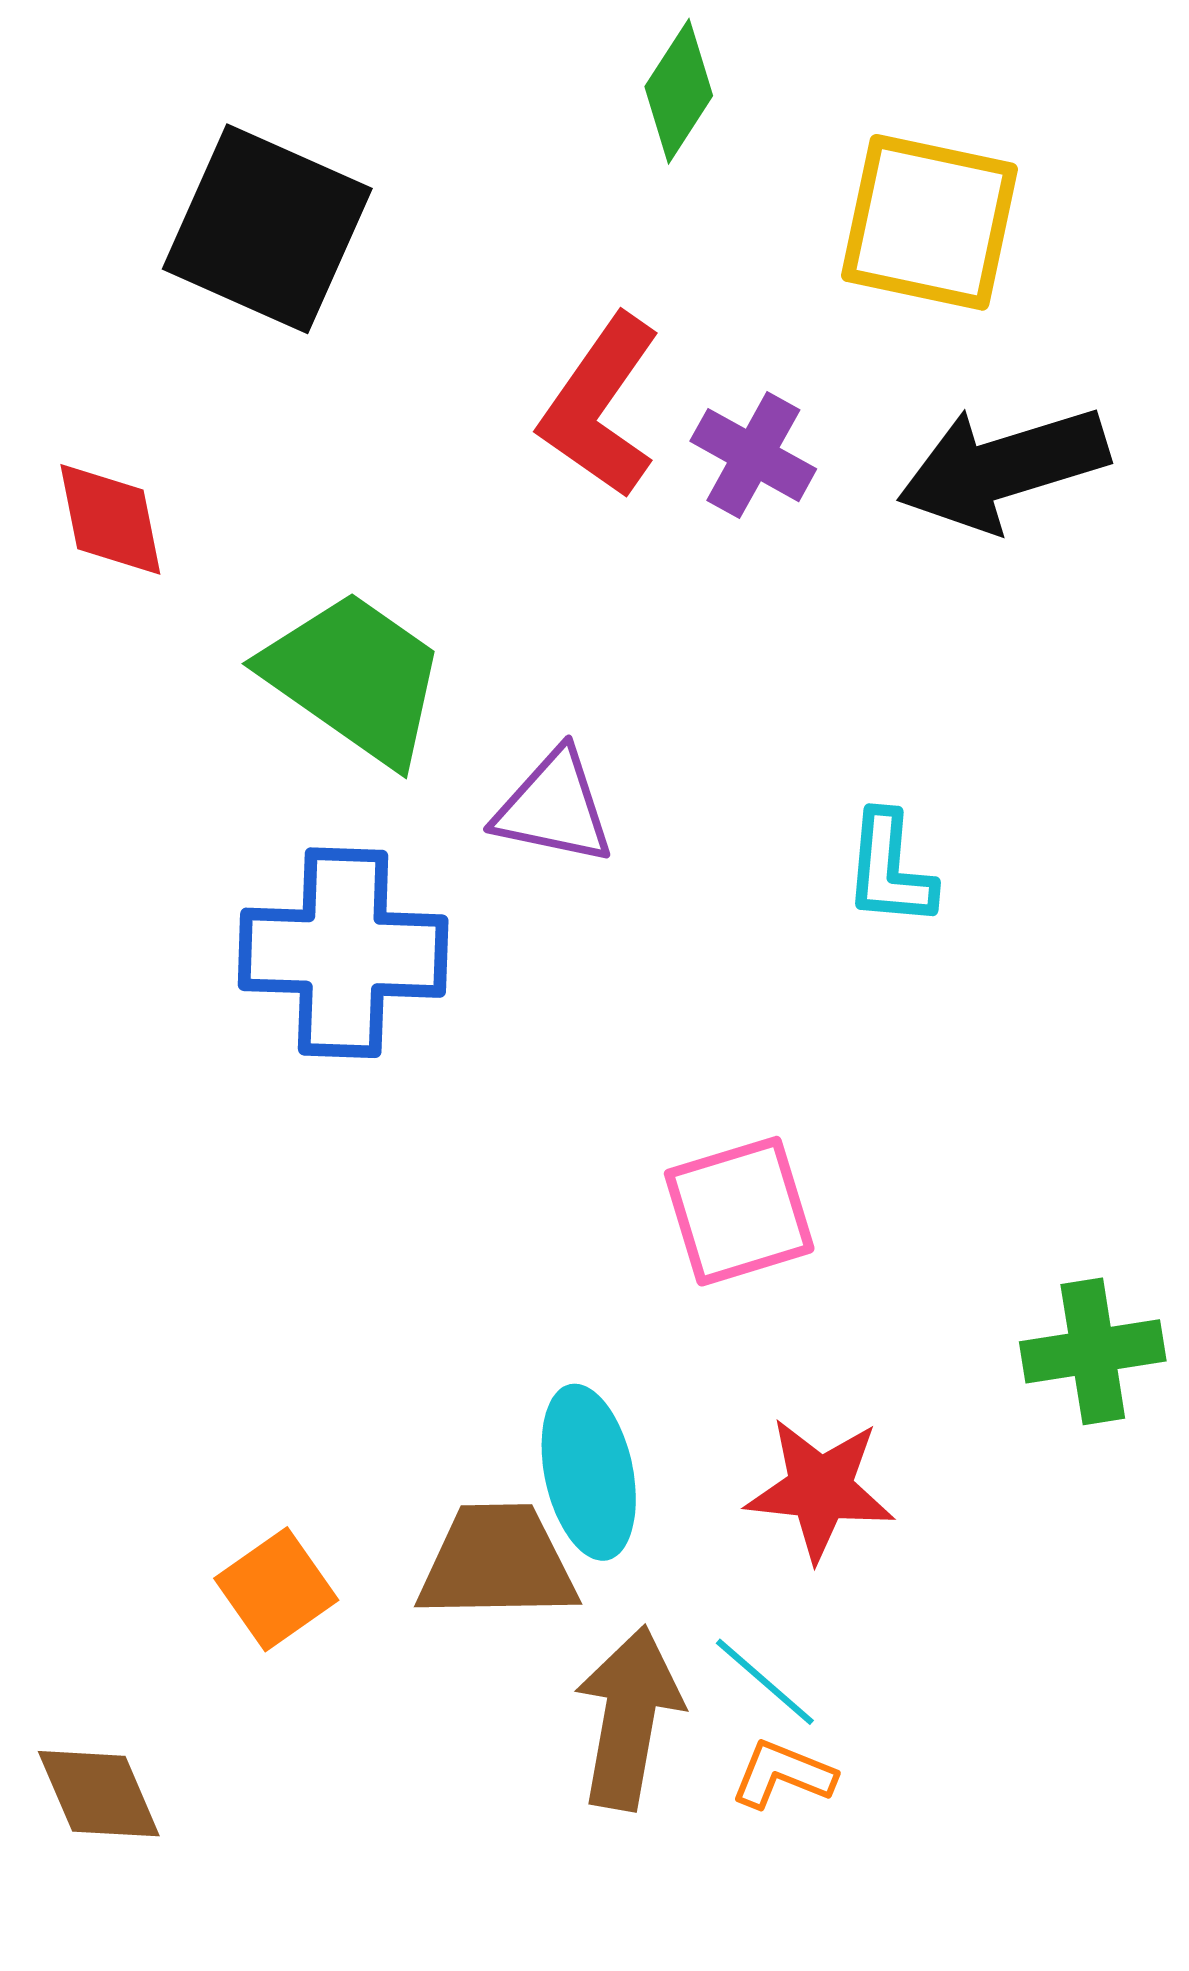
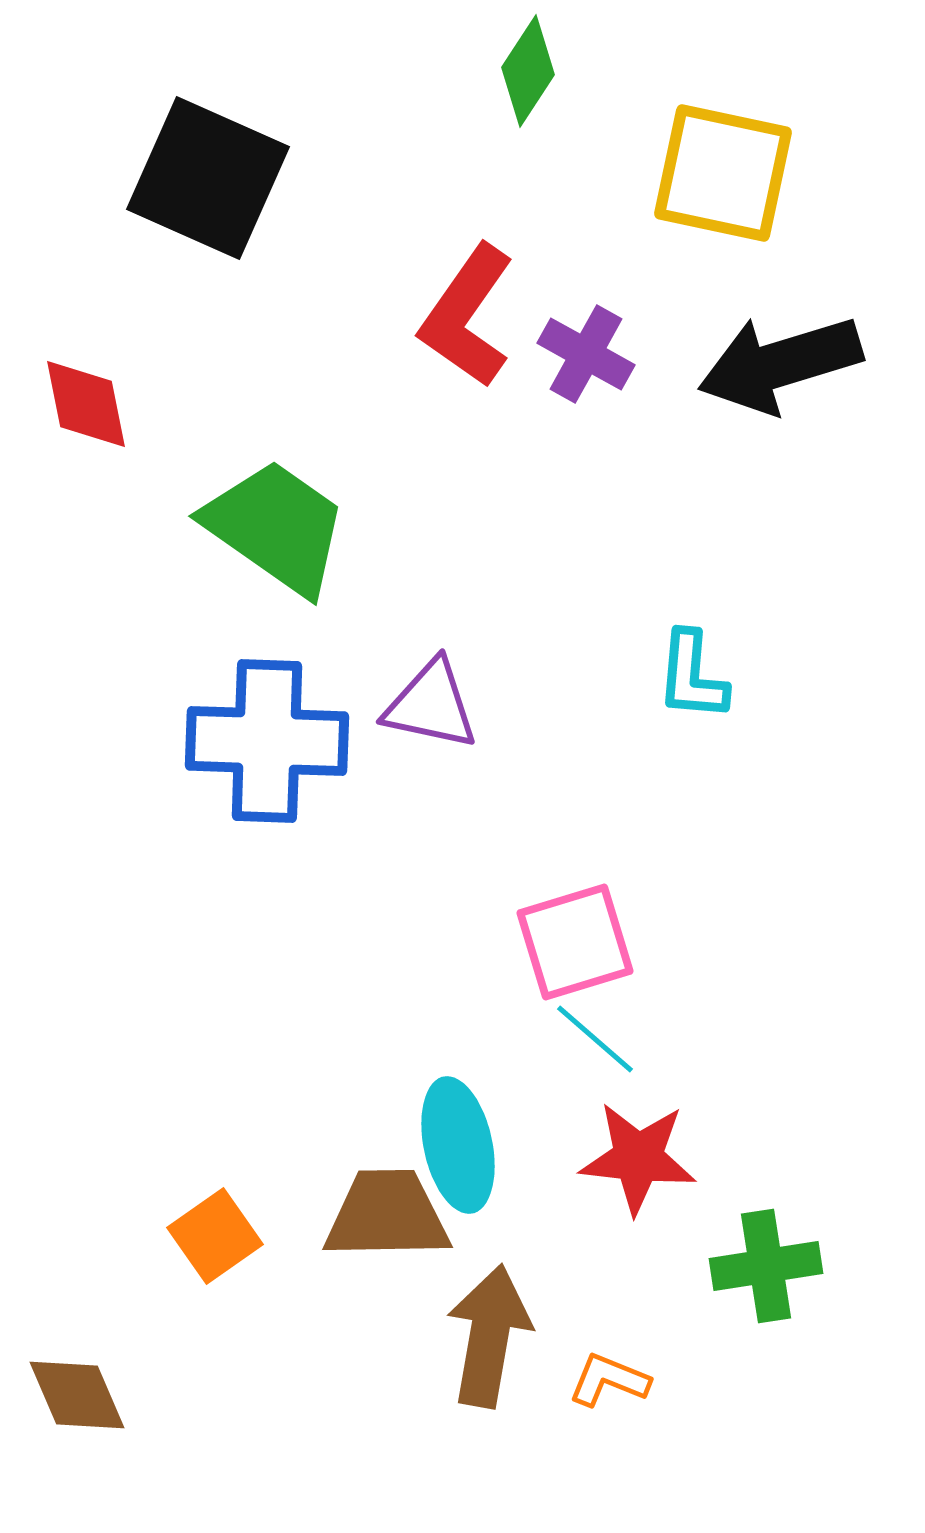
purple triangle: (554, 807) -> (431, 705), moved
green cross: (1093, 1351) -> (766, 1266), moved
cyan line: (765, 1682) -> (595, 1039), moved

